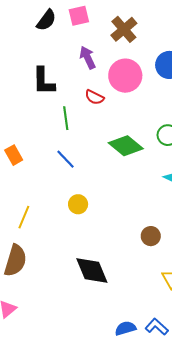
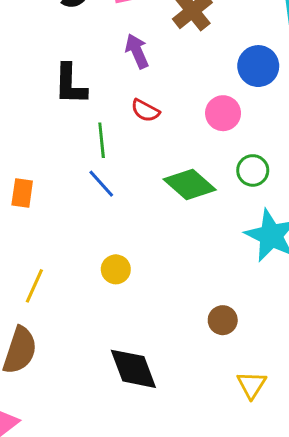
pink circle: (125, 76) -> (223, 113), moved, size x0.7
orange rectangle: (14, 155) -> (22, 193), turned 36
blue line: (66, 159) -> (101, 184), moved

